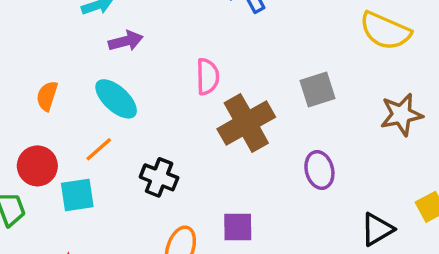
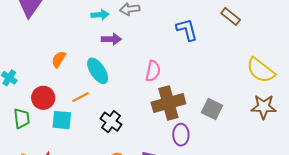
gray square: (317, 90) -> (212, 109), moved, turned 30
brown star: (401, 115) -> (264, 107), moved
purple ellipse: (319, 170) -> (181, 135), moved

